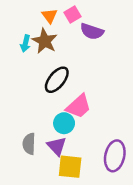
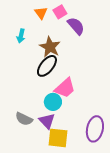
purple semicircle: (92, 31) -> (76, 26), turned -150
brown star: (45, 41) -> (50, 47), moved
gray semicircle: (29, 144) -> (24, 119), turned -66

